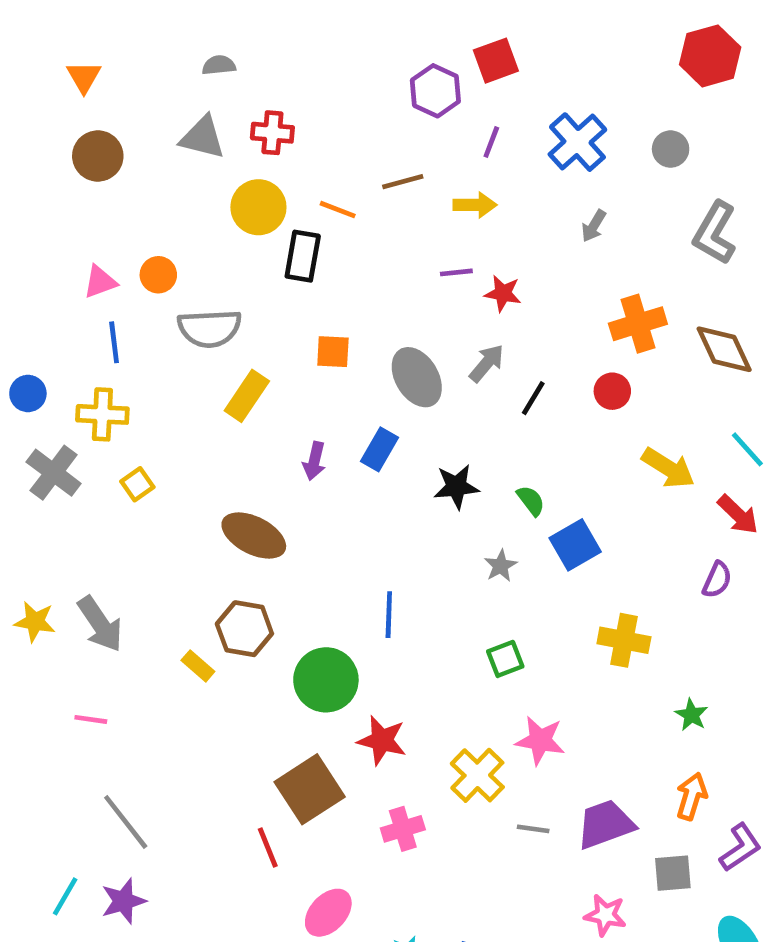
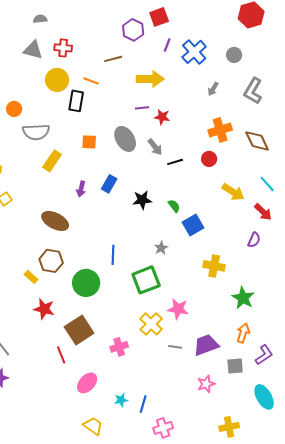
purple line: (491, 142) -> (167, 45), moved
brown line: (403, 182) -> (113, 59), moved
yellow arrow: (475, 205) -> (150, 79), size x1.5
gray arrow: (594, 226) -> (213, 89), moved
gray arrow: (487, 363) -> (155, 147), turned 102
gray ellipse: (417, 377) -> (125, 139), moved
black line: (533, 398) -> (175, 162), turned 42
gray star: (501, 566) -> (161, 248), moved
green square: (505, 659) -> (146, 280), moved, size x1.8
green star: (691, 715) -> (243, 298), size x1.6
red star: (382, 740) -> (44, 309), moved
pink star: (605, 915) -> (206, 384), turned -30

